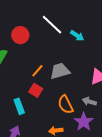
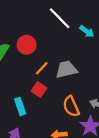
red circle: (20, 35) -> (27, 45), moved

